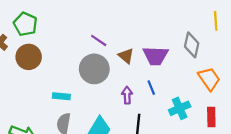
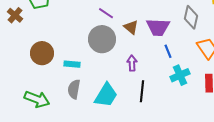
brown circle: (29, 57) -> (42, 53), moved
blue line: (151, 88) -> (168, 51), moved

